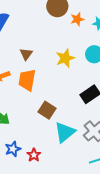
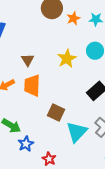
blue star: (13, 149) -> (26, 144), moved

